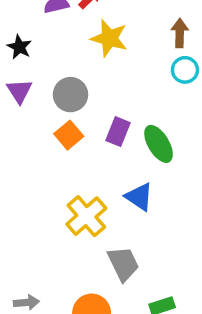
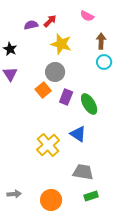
gray circle: (70, 95) -> (55, 72), moved
orange square: (69, 135) -> (43, 90), moved
gray trapezoid: (123, 264) -> (83, 172), moved, turned -55

